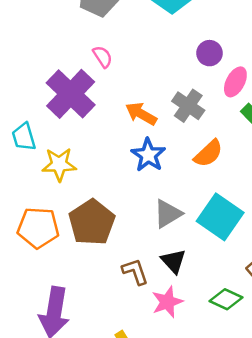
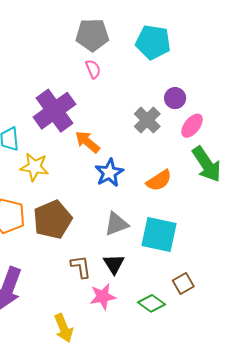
pink semicircle: (103, 57) -> (93, 69), moved
gray cross: (188, 106) -> (147, 120), moved
orange arrow: (141, 114) -> (87, 142), moved
cyan square: (220, 217) -> (159, 235), turned -33

